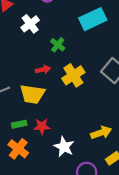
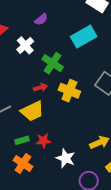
green cross: (58, 45) -> (53, 63), size x1.5
yellow cross: (73, 75) -> (69, 91), turned -30
yellow trapezoid: (32, 94) -> (32, 111), turned -30

